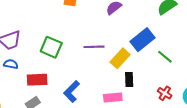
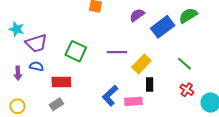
blue rectangle: (143, 40) -> (163, 27), moved
blue L-shape: (72, 92) -> (110, 96), moved
red cross: (165, 93) -> (187, 90), moved

